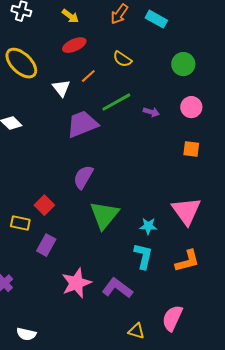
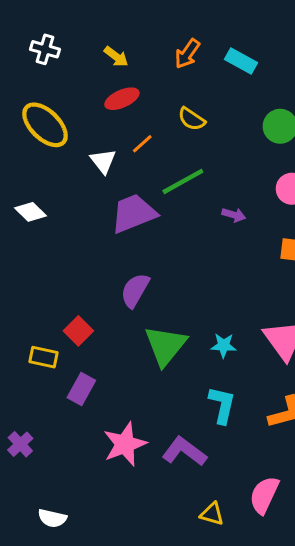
purple arrow: (151, 112) -> (234, 215), moved
cyan star: (148, 226) -> (224, 345), moved

